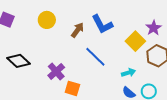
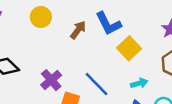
yellow square: (135, 41) -> (129, 48), moved
blue line: (95, 57) -> (97, 84), moved

